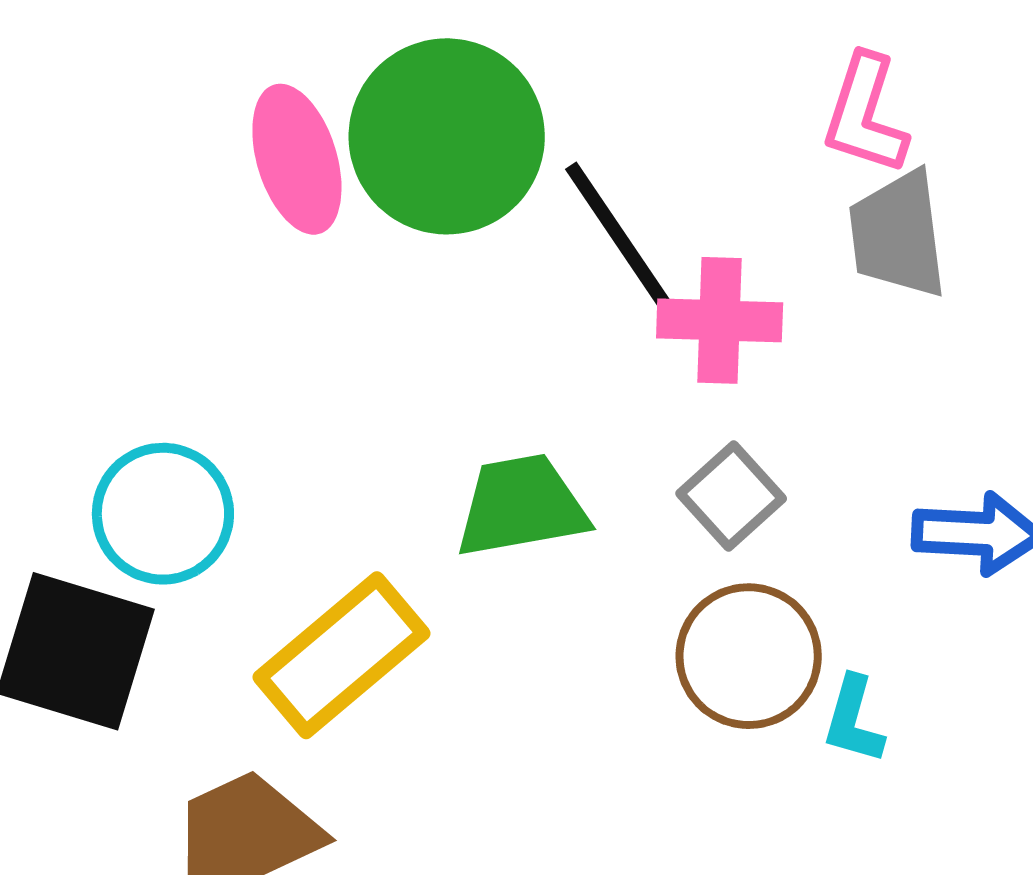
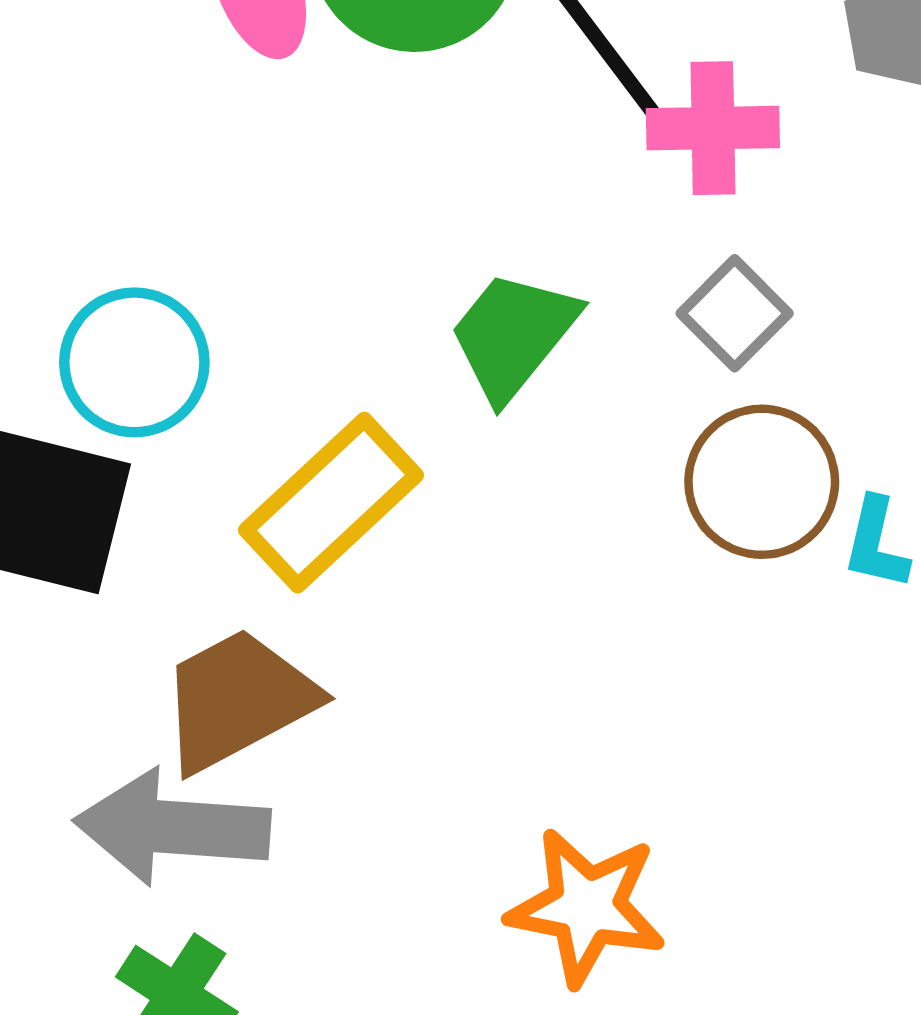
green trapezoid: (521, 506) -> (513, 335), turned -38

